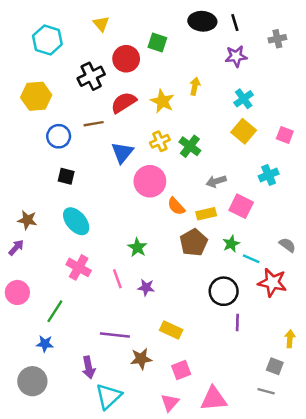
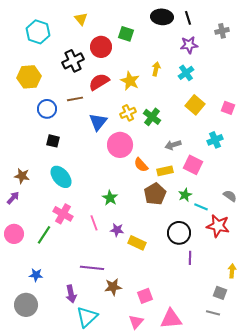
cyan cross: (244, 99) -> (186, 73), moved
green line: (55, 311) -> (44, 235), moved
yellow rectangle: (171, 330) -> (137, 243), moved

